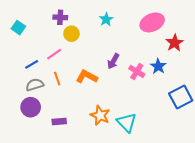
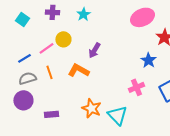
cyan star: (106, 19) -> (83, 14), moved
cyan square: (18, 28) -> (22, 19), moved
yellow circle: (71, 34) -> (63, 39), moved
purple arrow: (113, 61) -> (94, 50), moved
pink cross: (137, 71) -> (136, 87), moved, turned 35

